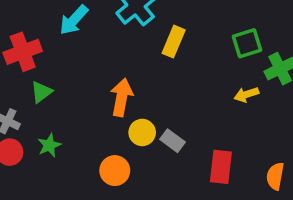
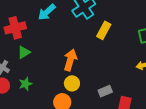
yellow circle: (142, 132) -> (72, 83), moved
gray rectangle: (173, 141) -> (105, 91), moved, turned -64

